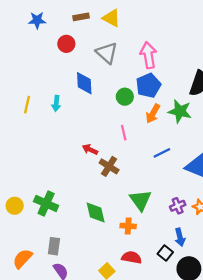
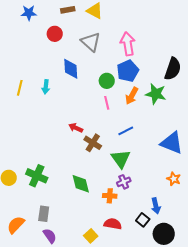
pink line: (124, 133) -> (107, 103), moved
blue line: (162, 153) -> (126, 131), moved
green triangle: (141, 200) -> (121, 159), moved
purple cross: (178, 206) -> (124, 182), moved

